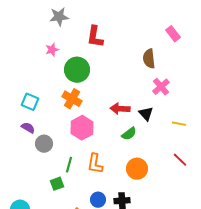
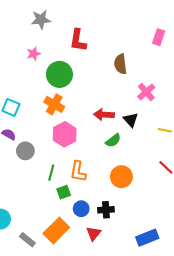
pink rectangle: (173, 34) -> (159, 37), turned 56
brown semicircle: (149, 59) -> (120, 64), moved
green square: (57, 184) -> (64, 192), moved

